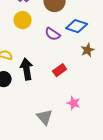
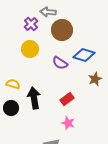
pink star: (74, 103) -> (68, 123), moved

